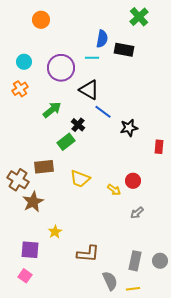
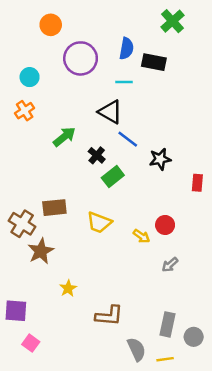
cyan line: (92, 58) -> (124, 82), moved
purple circle: (61, 68) -> (81, 58), moved
green rectangle: (66, 142) -> (113, 177), moved
purple square: (30, 250) -> (16, 311), moved
gray circle: (160, 261) -> (194, 337), moved

